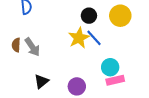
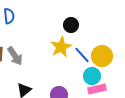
yellow circle: (120, 16) -> (102, 56), moved
blue line: (94, 38) -> (82, 55), moved

